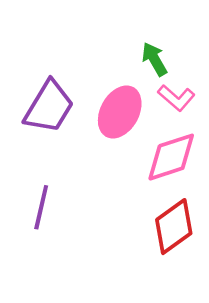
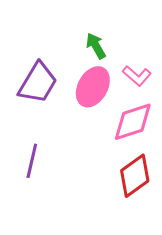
green arrow: (154, 59) -> (96, 46), moved

